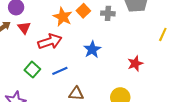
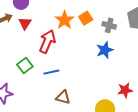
red arrow: (50, 41) -> (47, 41), turned -60
blue star: (92, 49) -> (105, 50), moved
red star: (135, 64) -> (125, 90), moved

